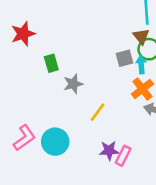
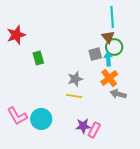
gray star: (73, 84) -> (75, 79), moved
yellow line: (98, 112) -> (74, 96), turned 63
pink L-shape: (24, 138) -> (17, 116), turned 95

